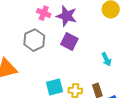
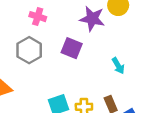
purple star: (67, 16) -> (92, 19), moved

